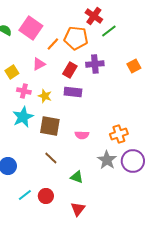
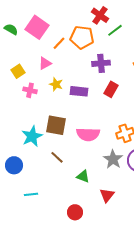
red rectangle: (70, 70) -> (111, 89), moved
yellow star: (45, 96) -> (56, 84), moved
cyan star: (23, 117) -> (32, 136), moved
pink semicircle: (82, 135) -> (88, 134), size x1.6
cyan line: (25, 195) -> (31, 194), turned 32
red circle: (46, 196) -> (75, 212), moved
red triangle: (78, 209) -> (107, 195), moved

